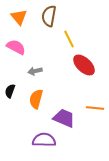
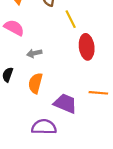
red ellipse: (84, 65) -> (87, 47), turned 40

